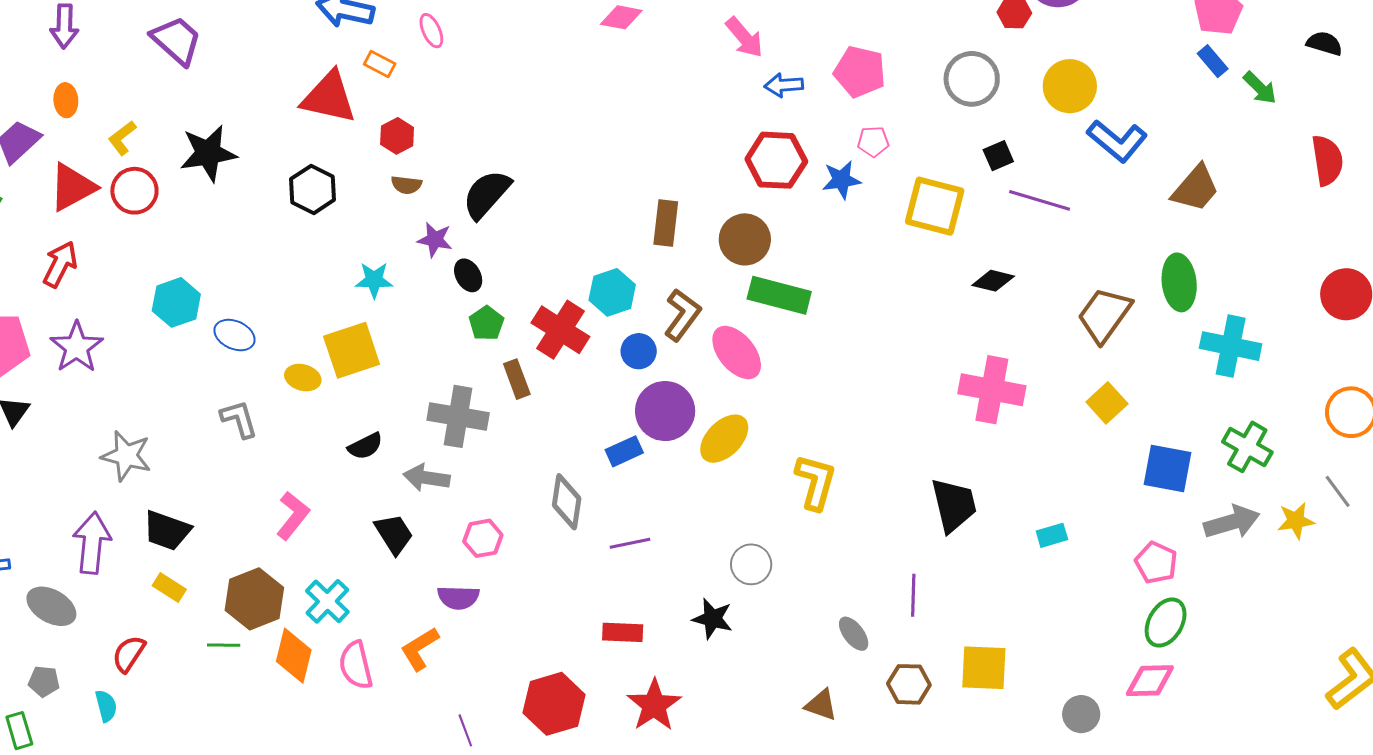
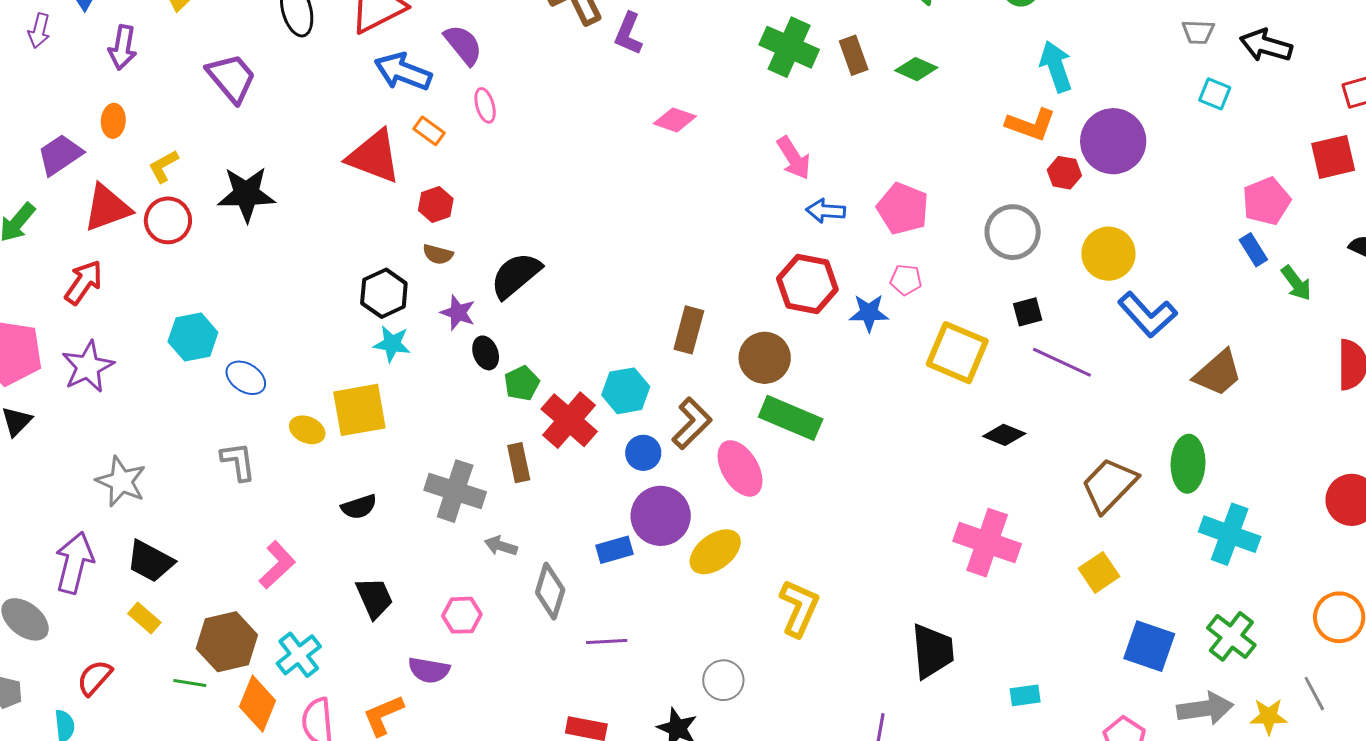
black hexagon: (312, 189) -> (384, 293), moved
green pentagon: (486, 323) -> (522, 383), moved
gray arrow: (427, 478) -> (501, 546), moved, size x0.7

